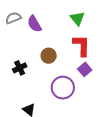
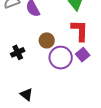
purple circle: (63, 88) -> (61, 58), moved

